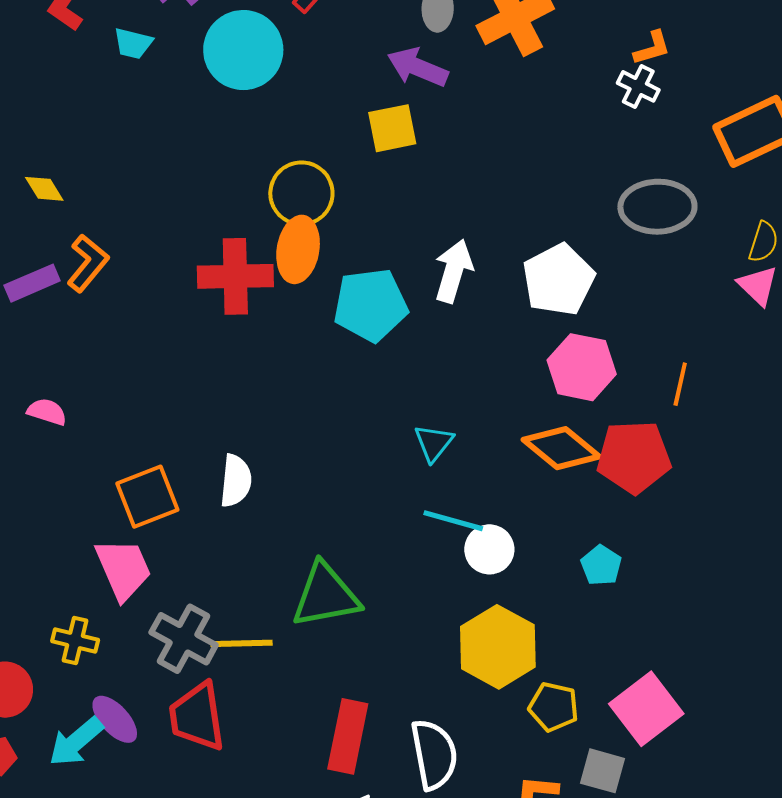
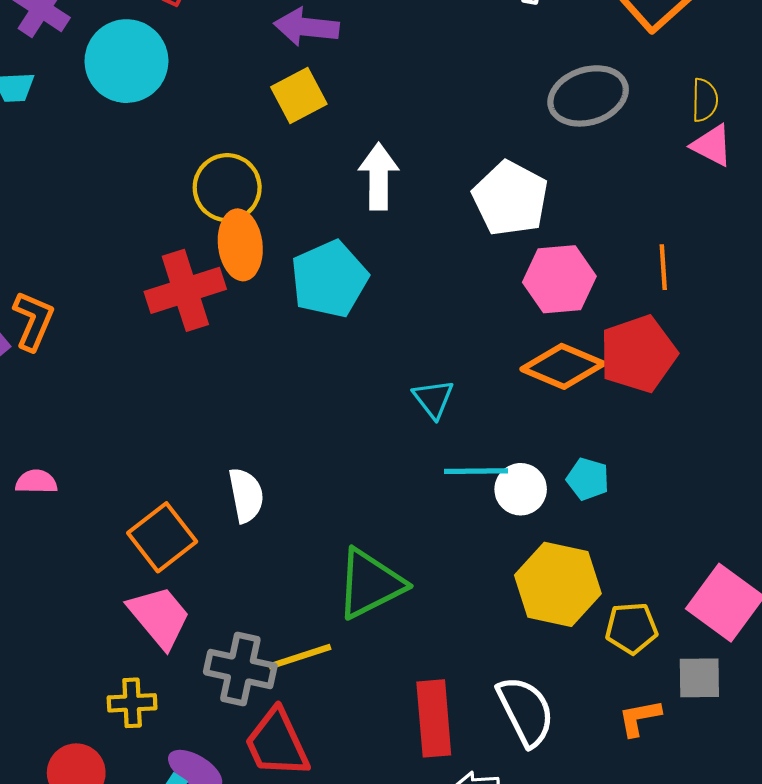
white arrow: (454, 271) -> (379, 176), moved
cyan pentagon: (601, 565) -> (588, 479), moved

